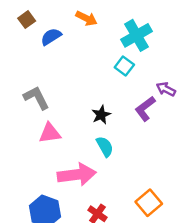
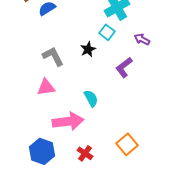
purple arrow: (166, 89) -> (142, 39), moved
gray L-shape: (36, 98) -> (53, 56), moved
black star: (101, 115) -> (88, 49), moved

